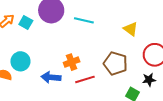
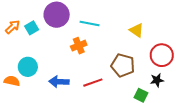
cyan square: (26, 22) -> (32, 28), turned 32
orange cross: (72, 62) -> (79, 46), moved

